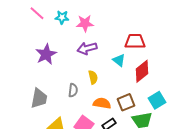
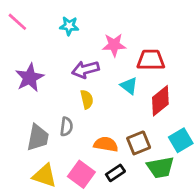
cyan star: (62, 17) -> (69, 26), moved
pink star: (85, 23) -> (114, 45), moved
yellow semicircle: (93, 77) -> (87, 99), moved
gray trapezoid: (39, 98) -> (38, 138), moved

